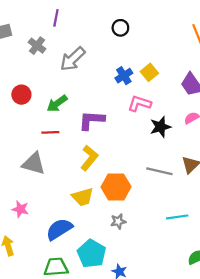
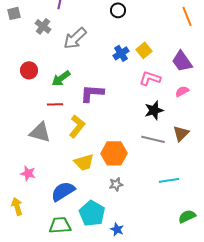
pink L-shape: (139, 103) -> (150, 78), moved
black star: (160, 127) -> (154, 110), moved
yellow L-shape: (89, 158) -> (77, 126), moved

